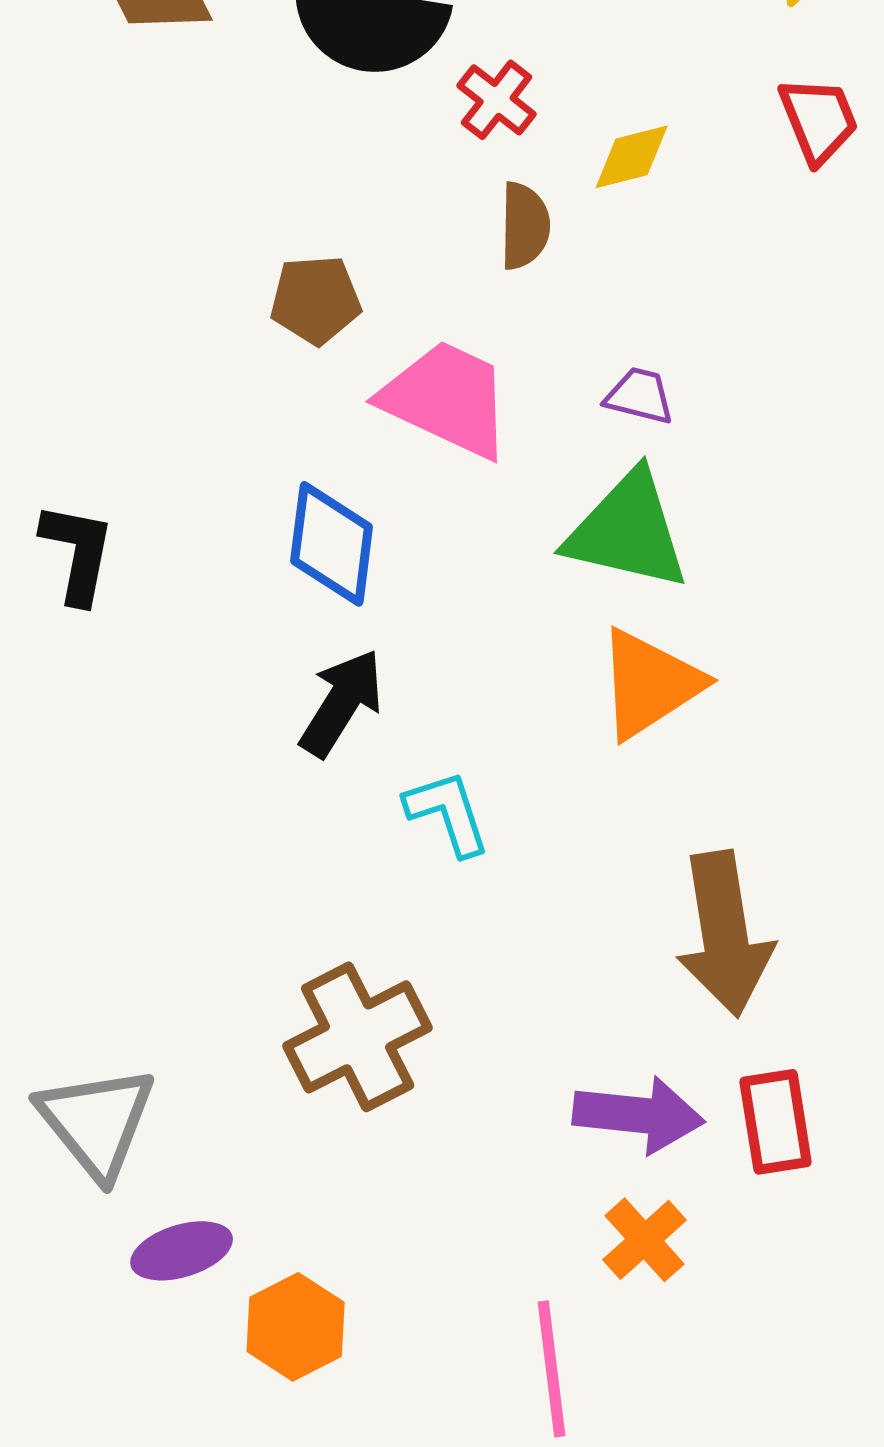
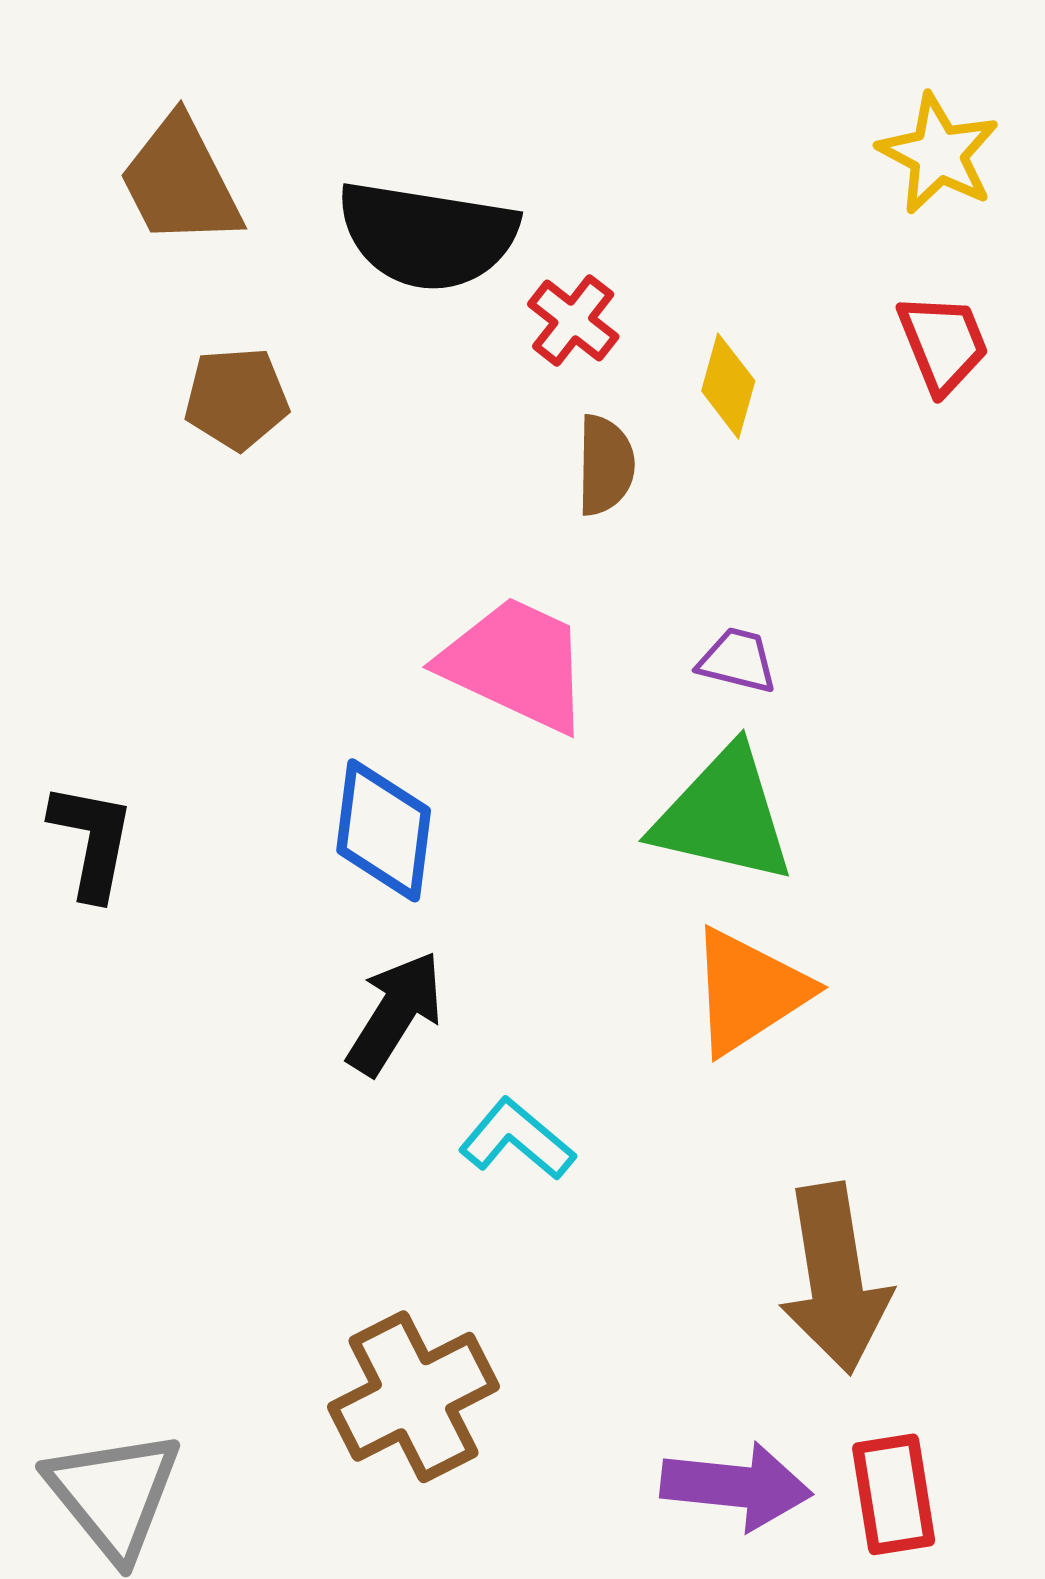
yellow diamond: (632, 157) -> (728, 386), turned -60
brown pentagon: (316, 300) -> (237, 399), moved
cyan L-shape: (448, 813) -> (517, 1139), turned -32

